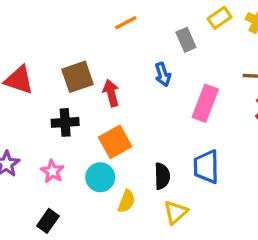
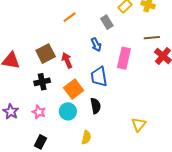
blue trapezoid: (206, 167) -> (99, 77), moved
black semicircle: (162, 176) -> (96, 106), moved
yellow semicircle: (126, 201) -> (86, 137), moved
yellow triangle: (176, 212) -> (139, 124), moved

